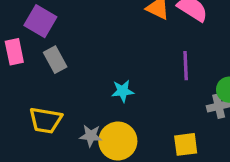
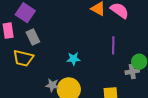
yellow trapezoid: (46, 120) -> (23, 58), moved

